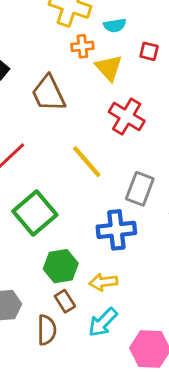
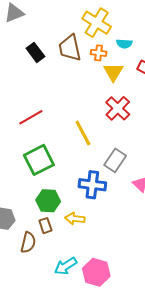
brown trapezoid: (48, 93) -> (70, 48), moved
cyan arrow: (103, 322) -> (66, 266), moved

